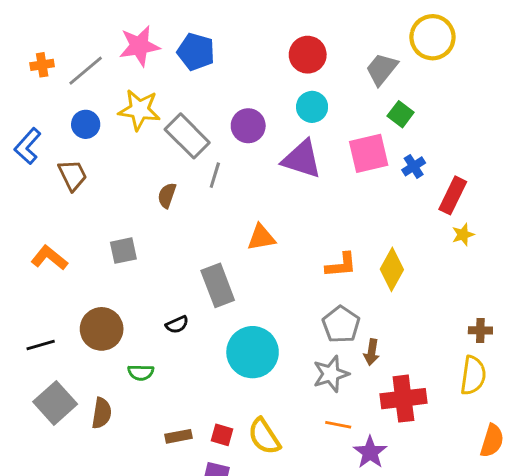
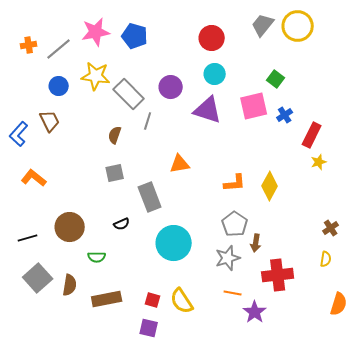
gray trapezoid: (382, 69) -> (263, 25), moved
blue L-shape: (28, 146) -> (19, 134), moved
gray square: (123, 251) -> (115, 173), moved
brown cross: (480, 330) -> (331, 228), turned -35
yellow semicircle: (473, 375) -> (326, 259), size x0.6
brown rectangle: (179, 436) -> (107, 299), moved, size x1.6

